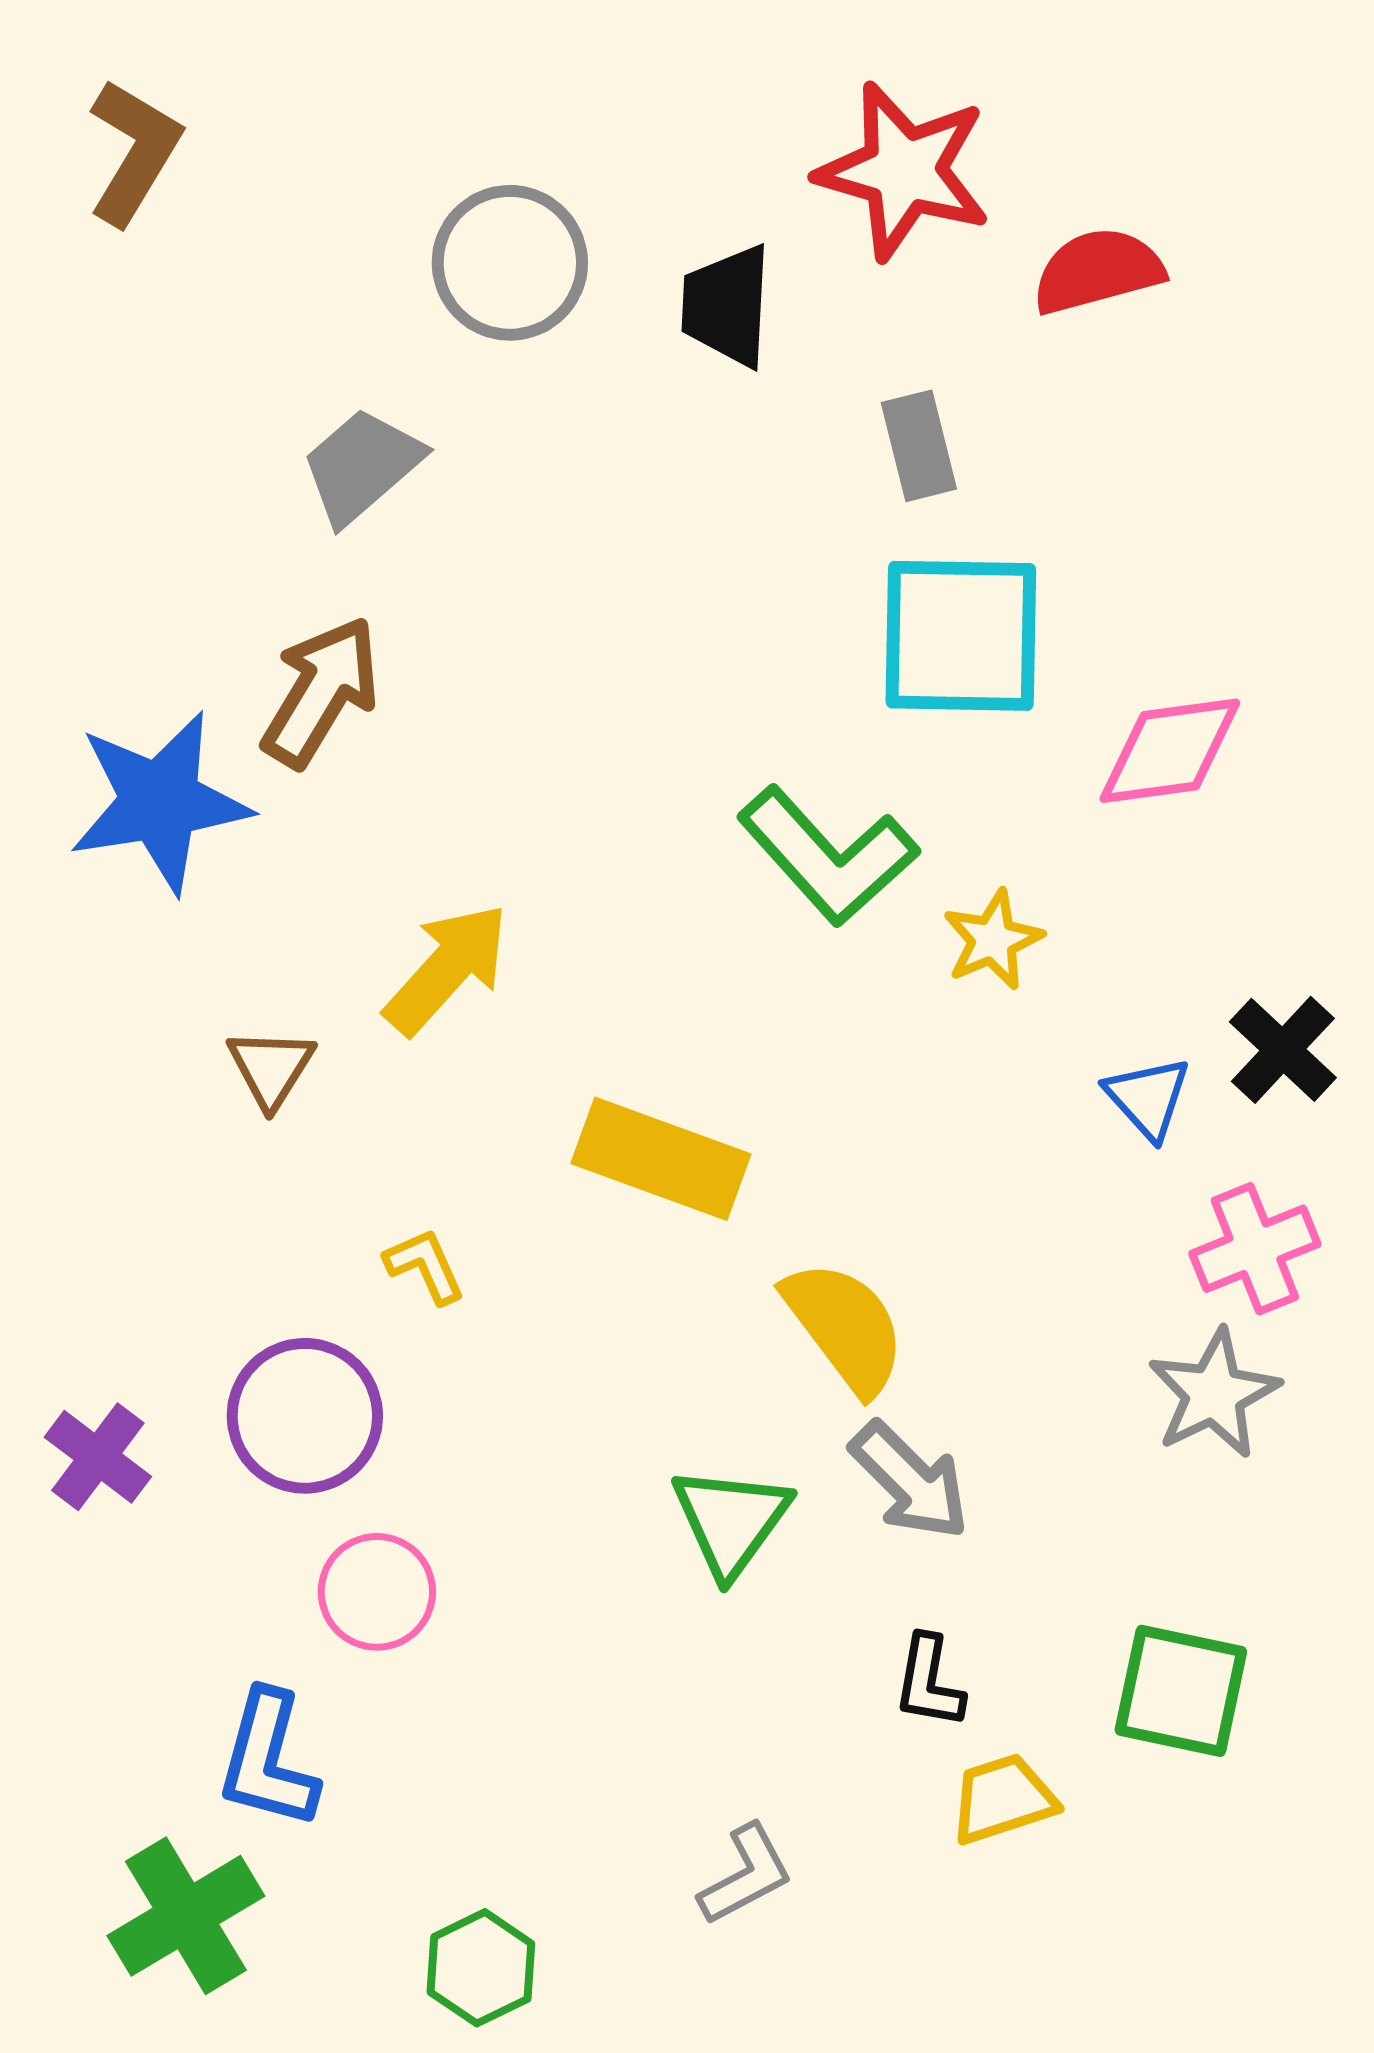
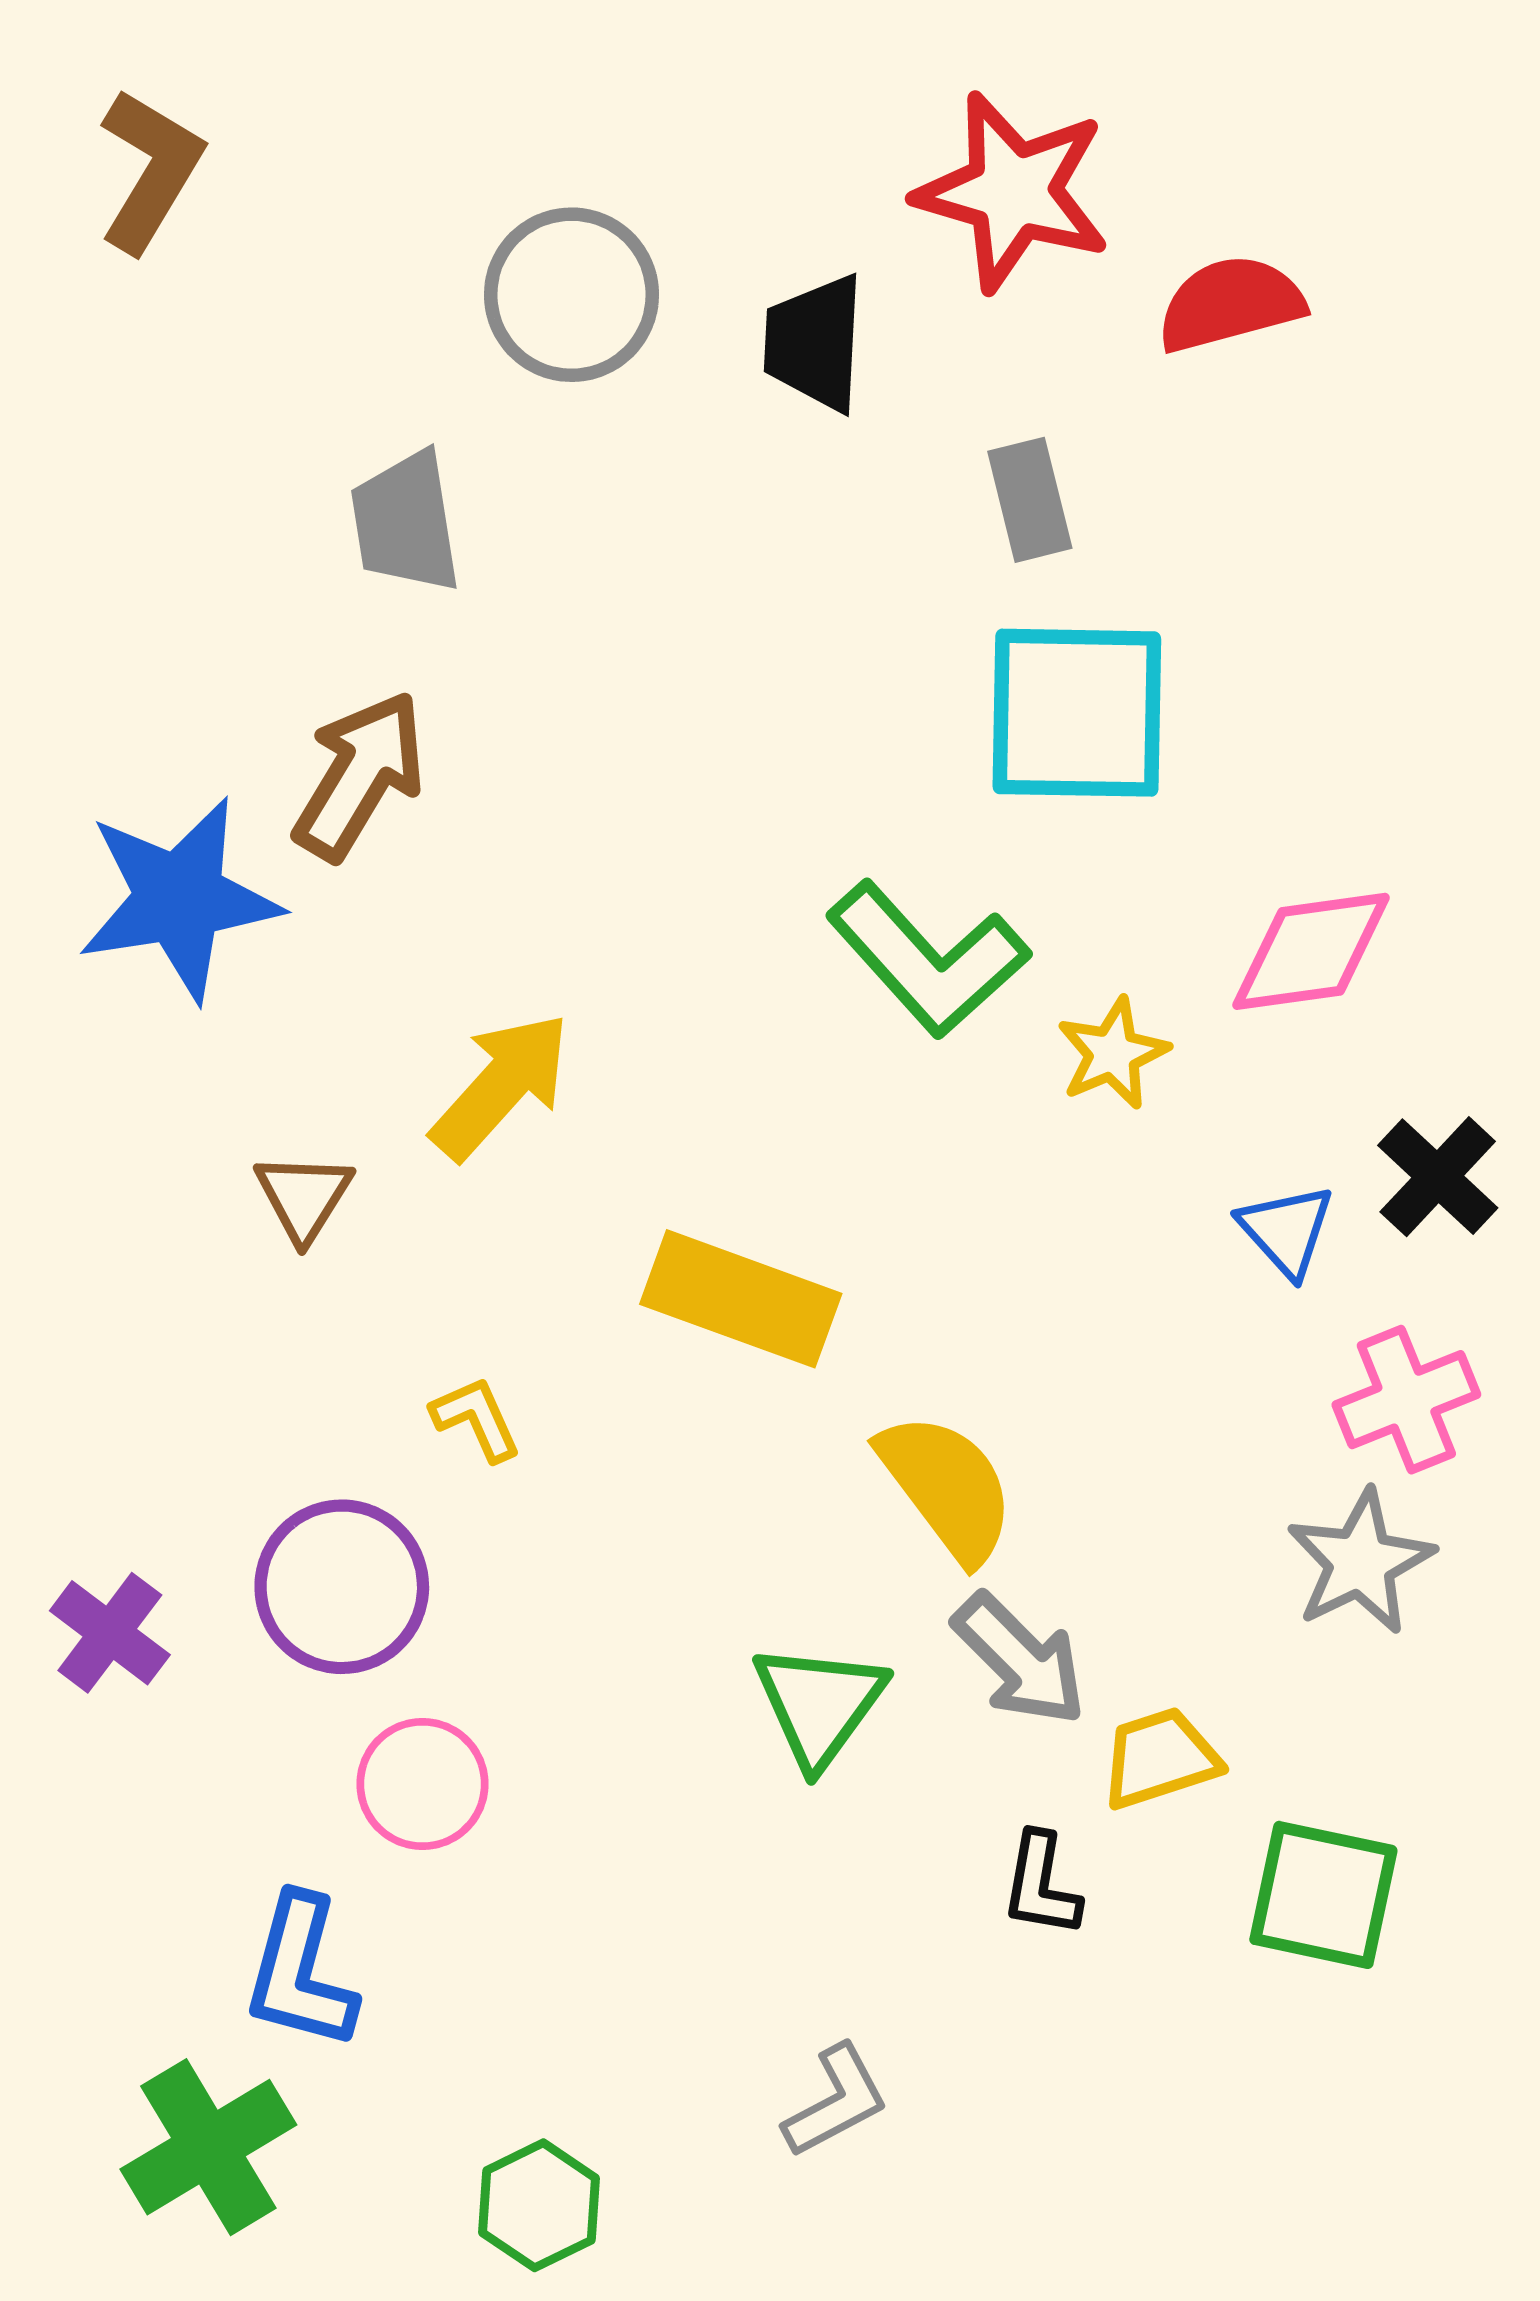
gray trapezoid: (362, 466) -> (406, 522), turned -58
pink diamond: (1170, 751) -> (1311, 951), moved
yellow trapezoid: (1003, 1799) -> (1160, 1758), moved

